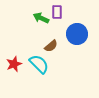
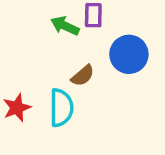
cyan semicircle: (39, 64) -> (61, 108), turned 45

